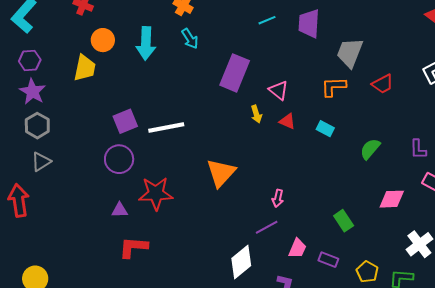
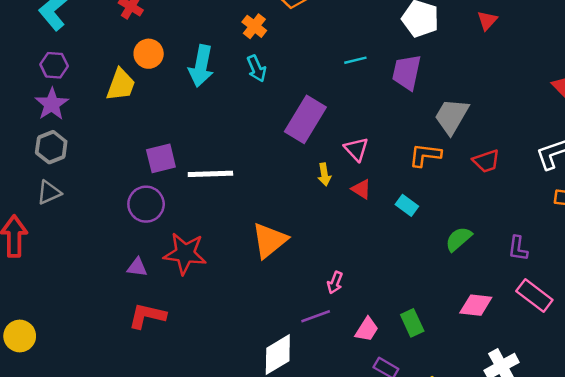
pink trapezoid: (297, 248) -> (367, 329), moved

